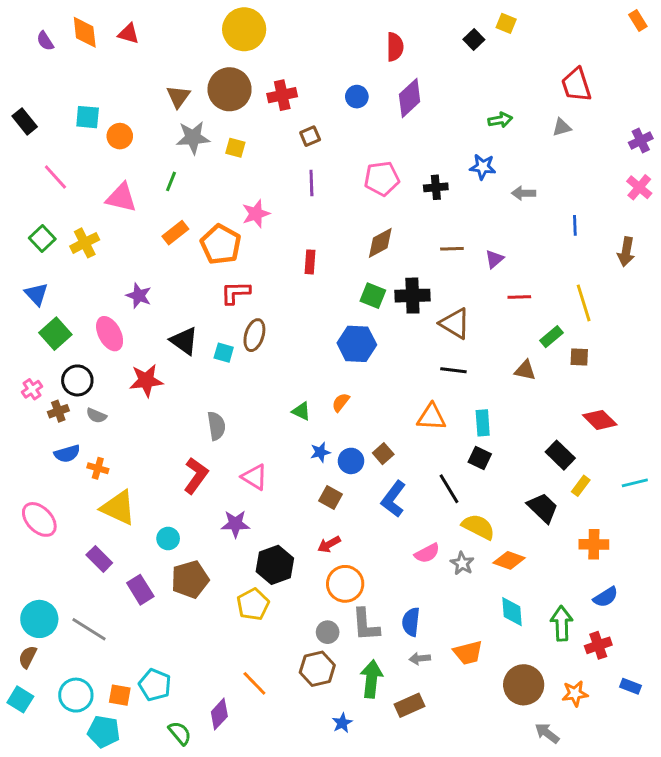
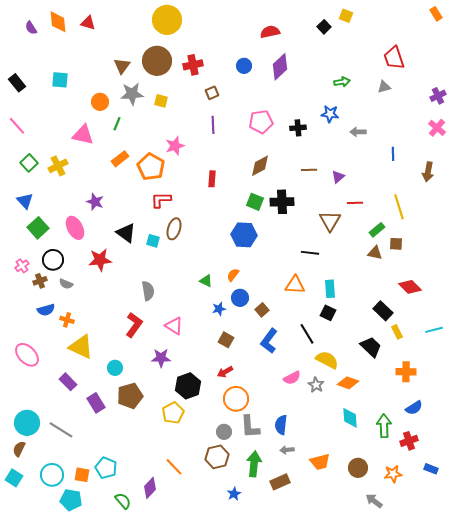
red semicircle: (395, 47) -> (270, 32), turned -102
orange circle: (120, 136) -> (100, 102), moved
pink line: (55, 177) -> (17, 126), moved
brown triangle: (455, 323) -> (330, 221), moved, turned 30
brown triangle: (525, 370) -> (375, 253), moved
blue circle: (351, 461) -> (240, 298), moved
yellow rectangle: (581, 486) -> (397, 332), turned -64
orange trapezoid: (468, 653) -> (320, 462), moved
brown circle: (524, 685) -> (358, 468), size x0.7

